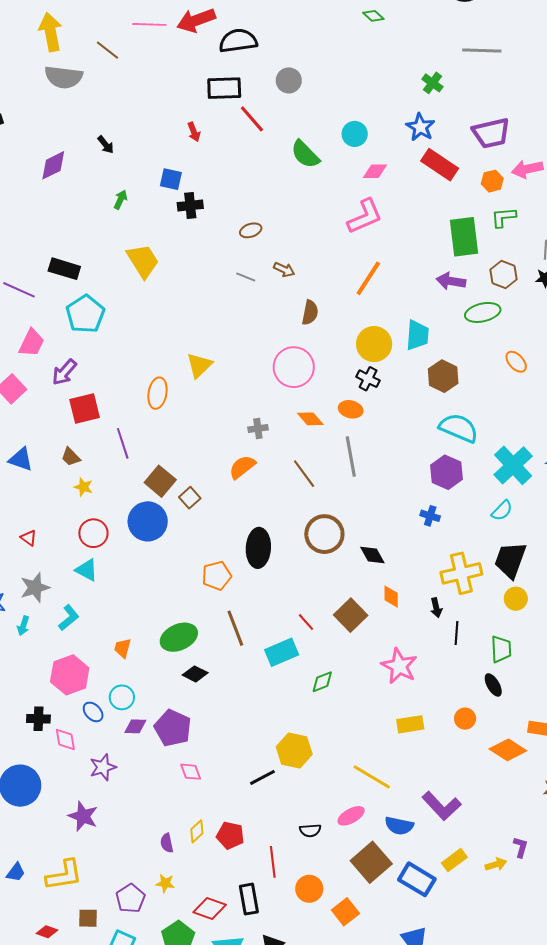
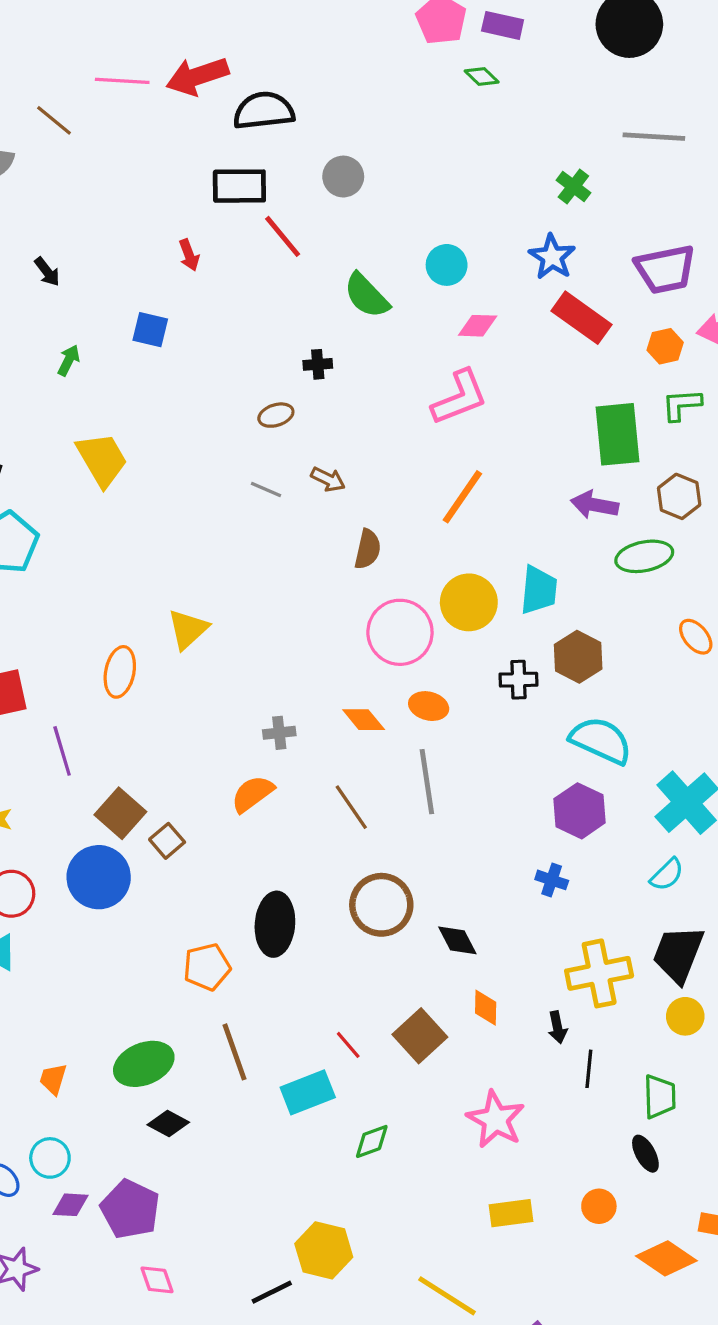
black cross: (190, 206) -> (318, 364), moved, size x0.7
pink circle: (294, 367) -> (400, 632), moved
black cross: (368, 379) -> (519, 680), moved, turned -30

